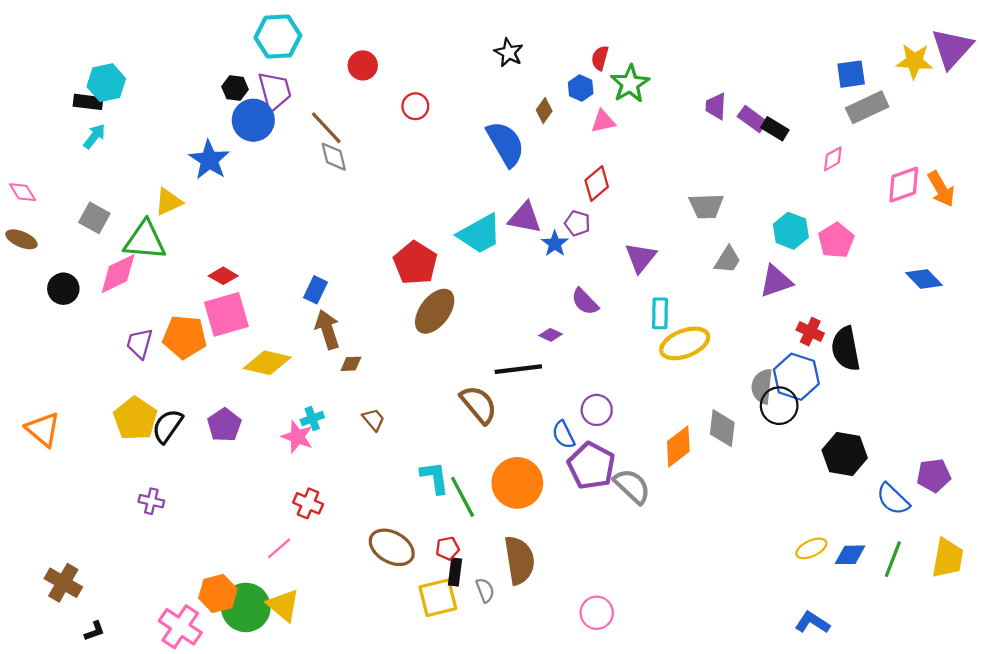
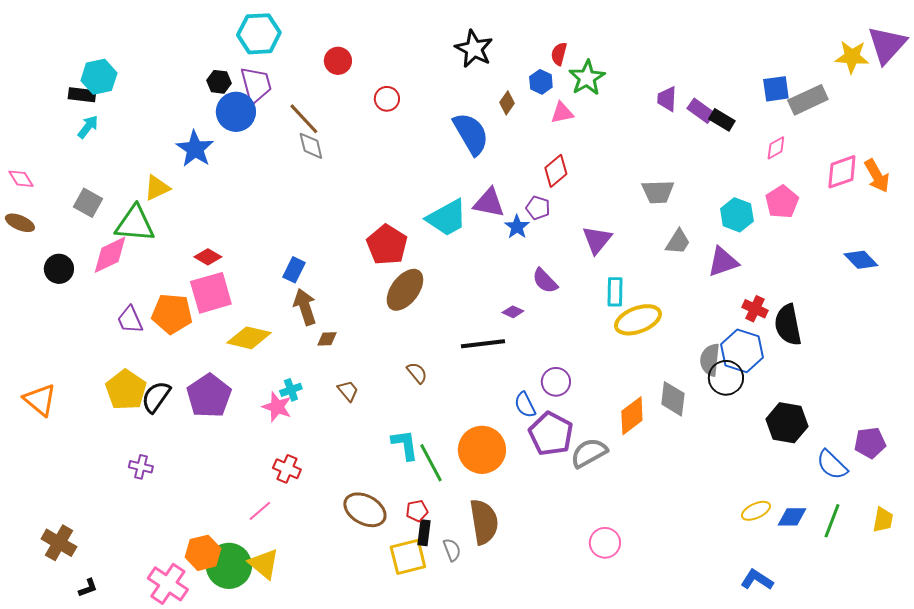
black star: (509, 53) -> (474, 49), size x1.4
blue square: (851, 74) -> (776, 89), moved
pink pentagon: (836, 240) -> (782, 202), moved
purple trapezoid: (140, 343) -> (130, 320), turned -40
brown semicircle: (479, 405) -> (417, 373), moved, size x0.6
purple pentagon: (224, 425) -> (209, 396), size x1.4
gray semicircle: (632, 486) -> (589, 453), turned -72
yellow trapezoid: (948, 558) -> (883, 520), size x0.7
pink circle: (597, 613) -> (605, 543), moved

